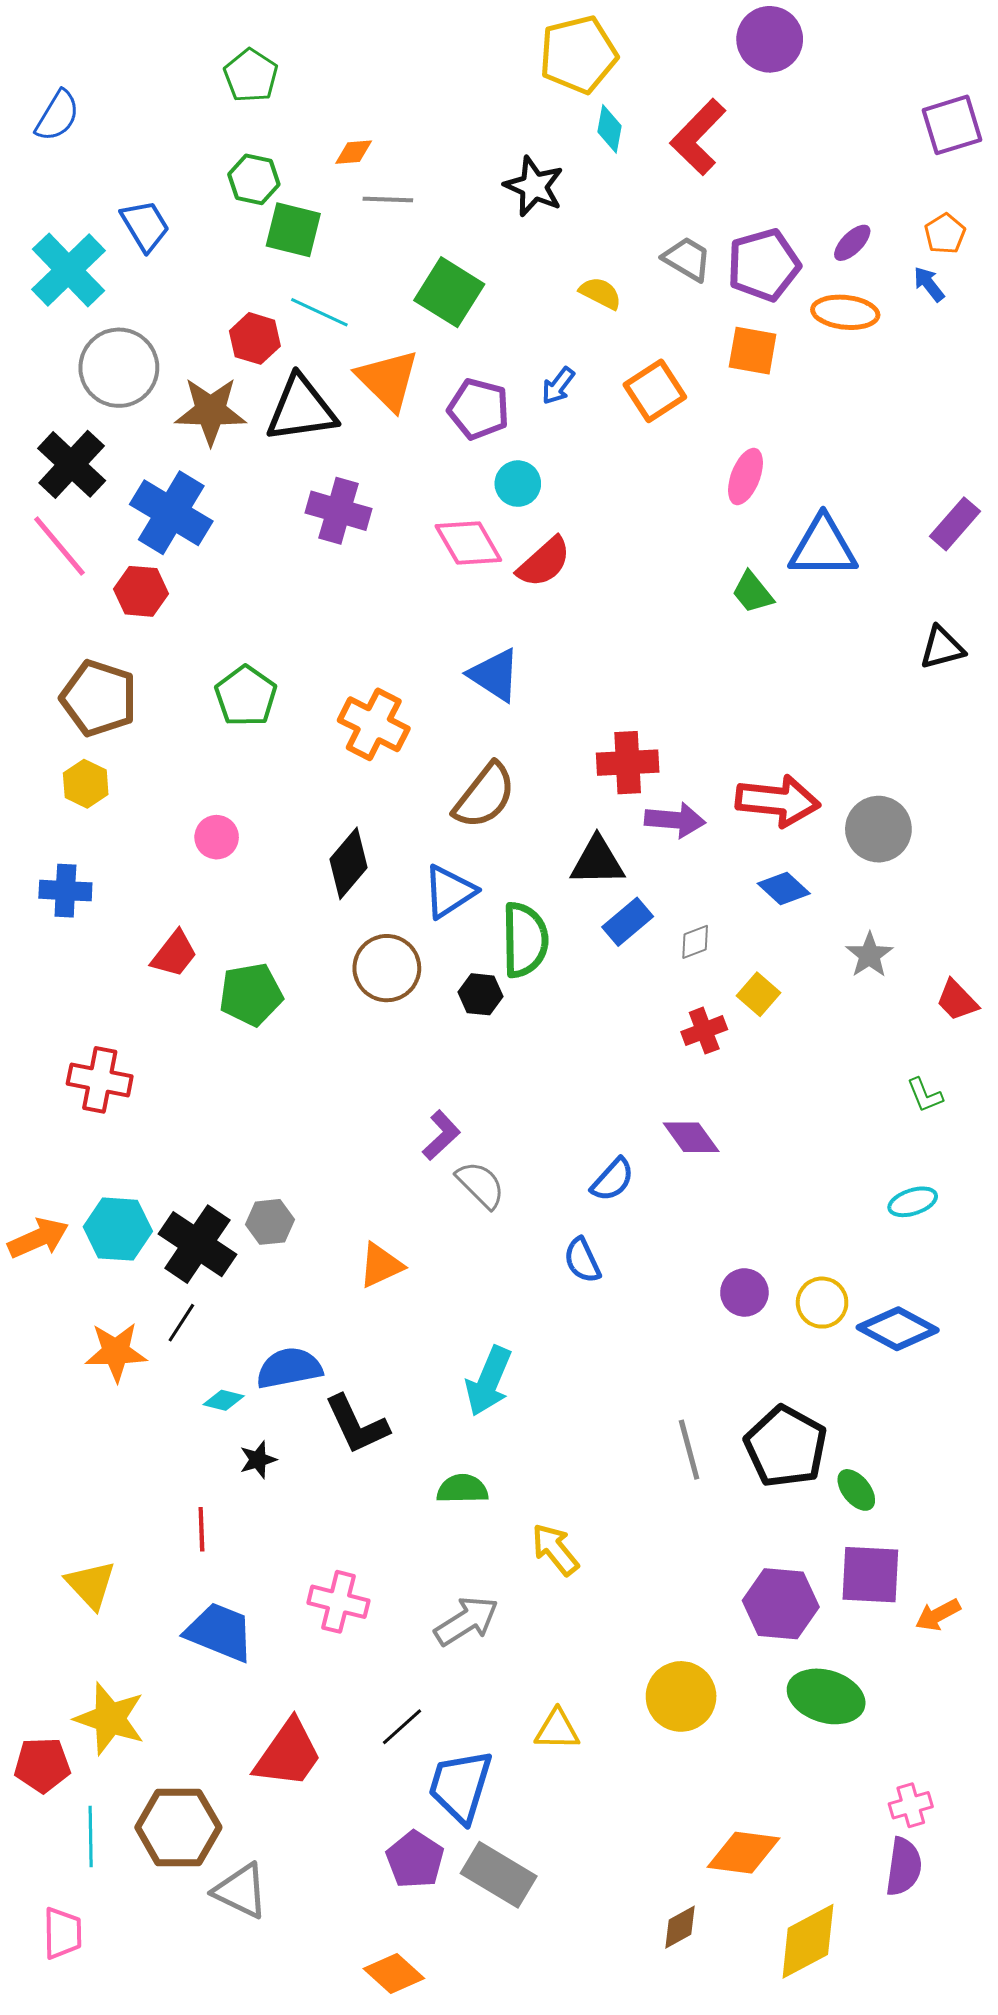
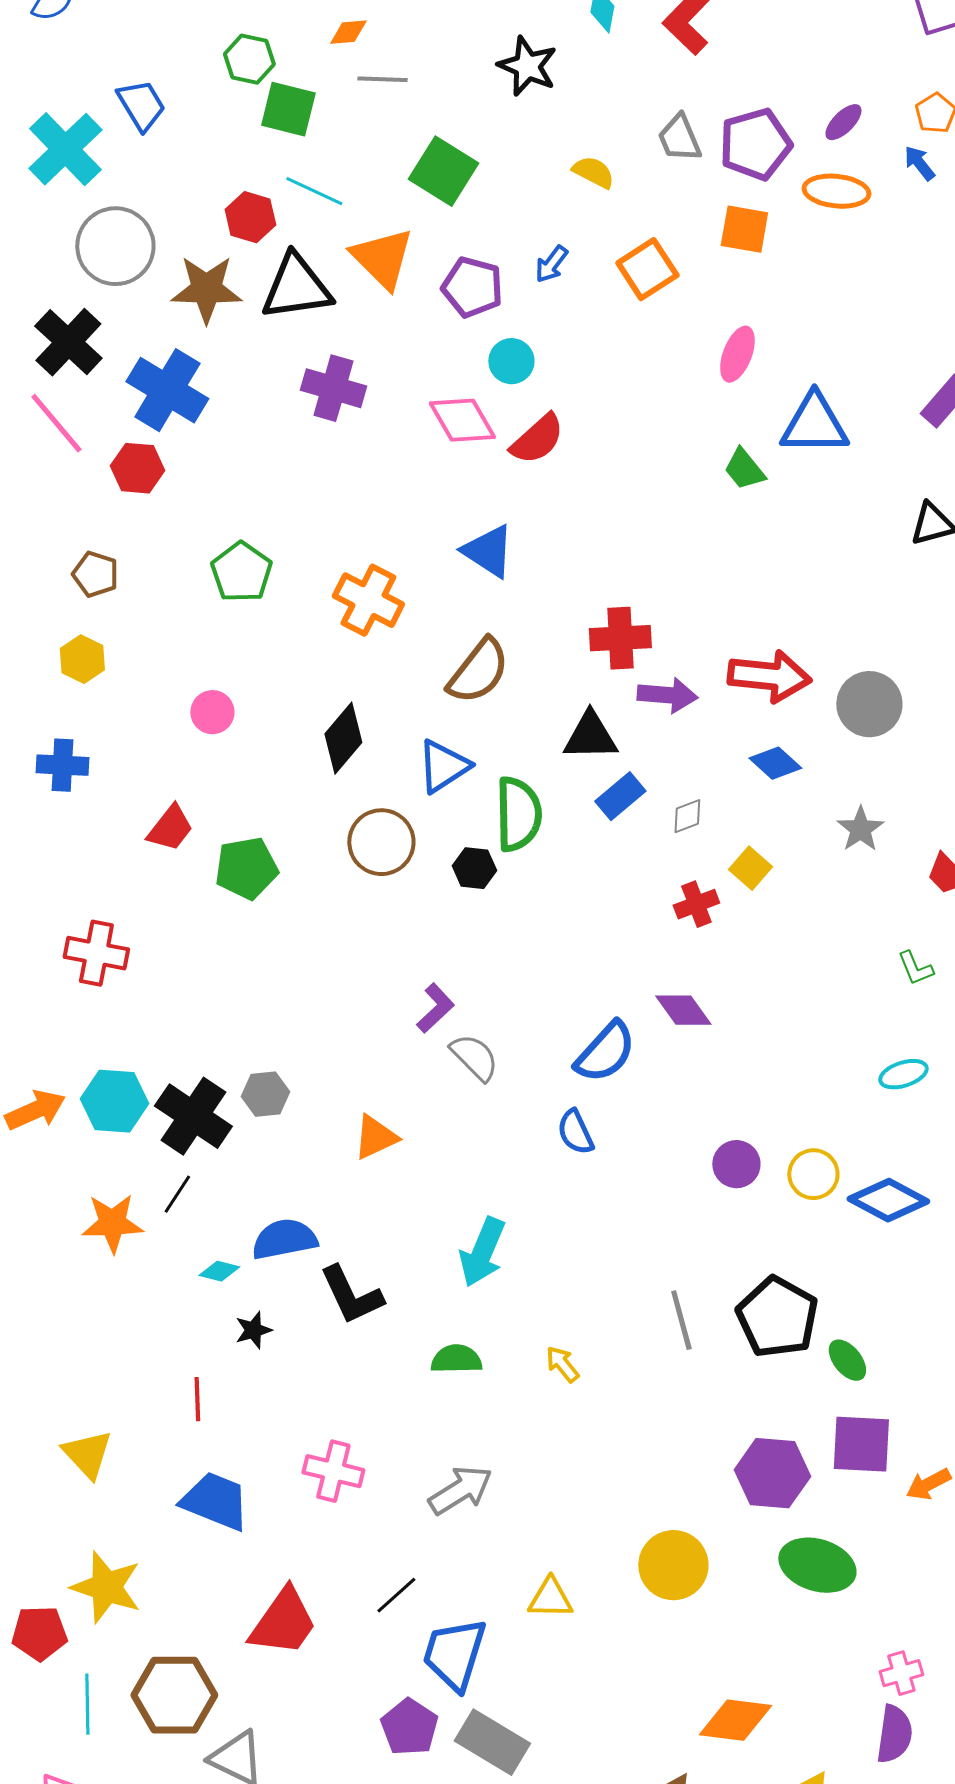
gray trapezoid: (687, 259) -> (679, 138), turned -144
brown pentagon: (99, 698) -> (95, 574), size x0.6
blue semicircle: (613, 1180) -> (605, 1052), size x1.4
yellow arrow: (555, 1549) -> (562, 1364), moved, size x0.7

